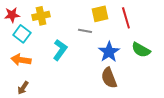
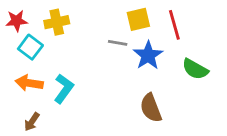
cyan L-shape: (60, 50) -> (64, 89), moved
blue star: (109, 52) -> (148, 55), moved

